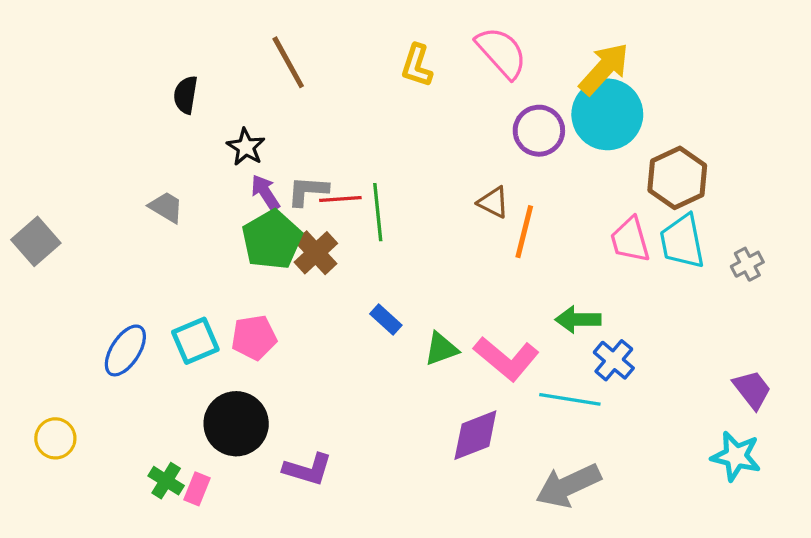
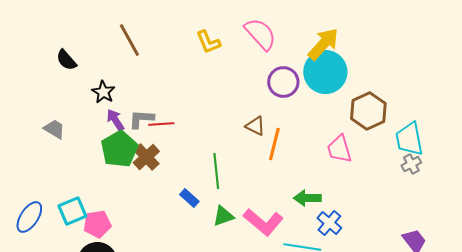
yellow L-shape: (417, 66) -> (208, 42), turned -40
black semicircle: (186, 95) -> (66, 60), turned -50
green line: (378, 212) -> (216, 171), moved
cyan trapezoid: (682, 241) -> (409, 139), moved
pink pentagon: (254, 337) -> (97, 224), moved

